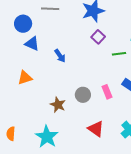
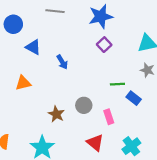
blue circle: (23, 24) -> (13, 24), moved
green line: (119, 54) -> (117, 84), moved
pink rectangle: (107, 92) -> (109, 117), moved

